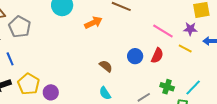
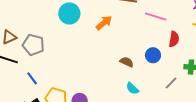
pink line: (163, 31) -> (156, 17), moved
blue circle: (135, 56) -> (153, 55), moved

